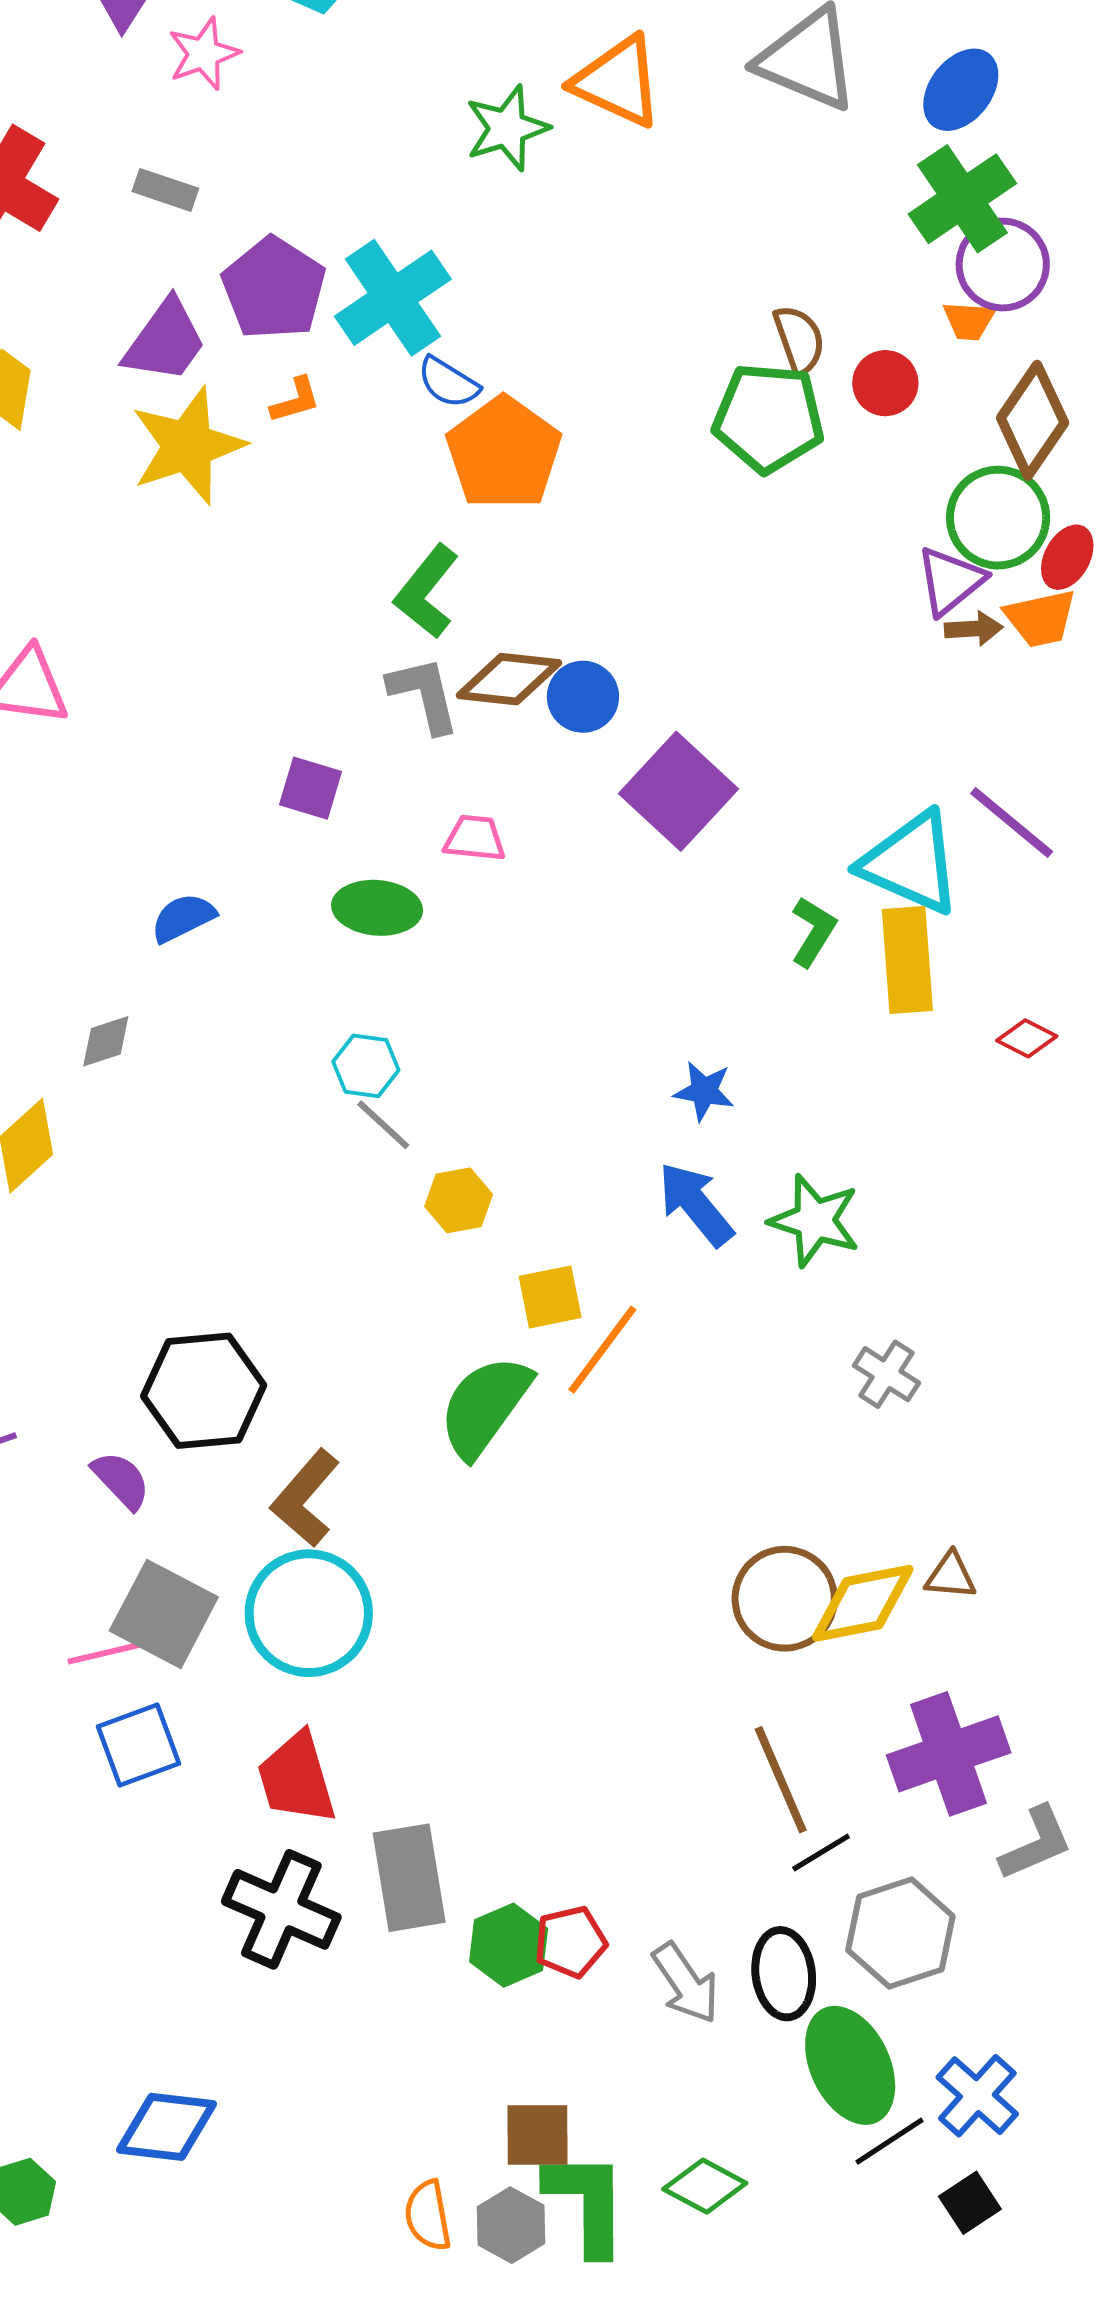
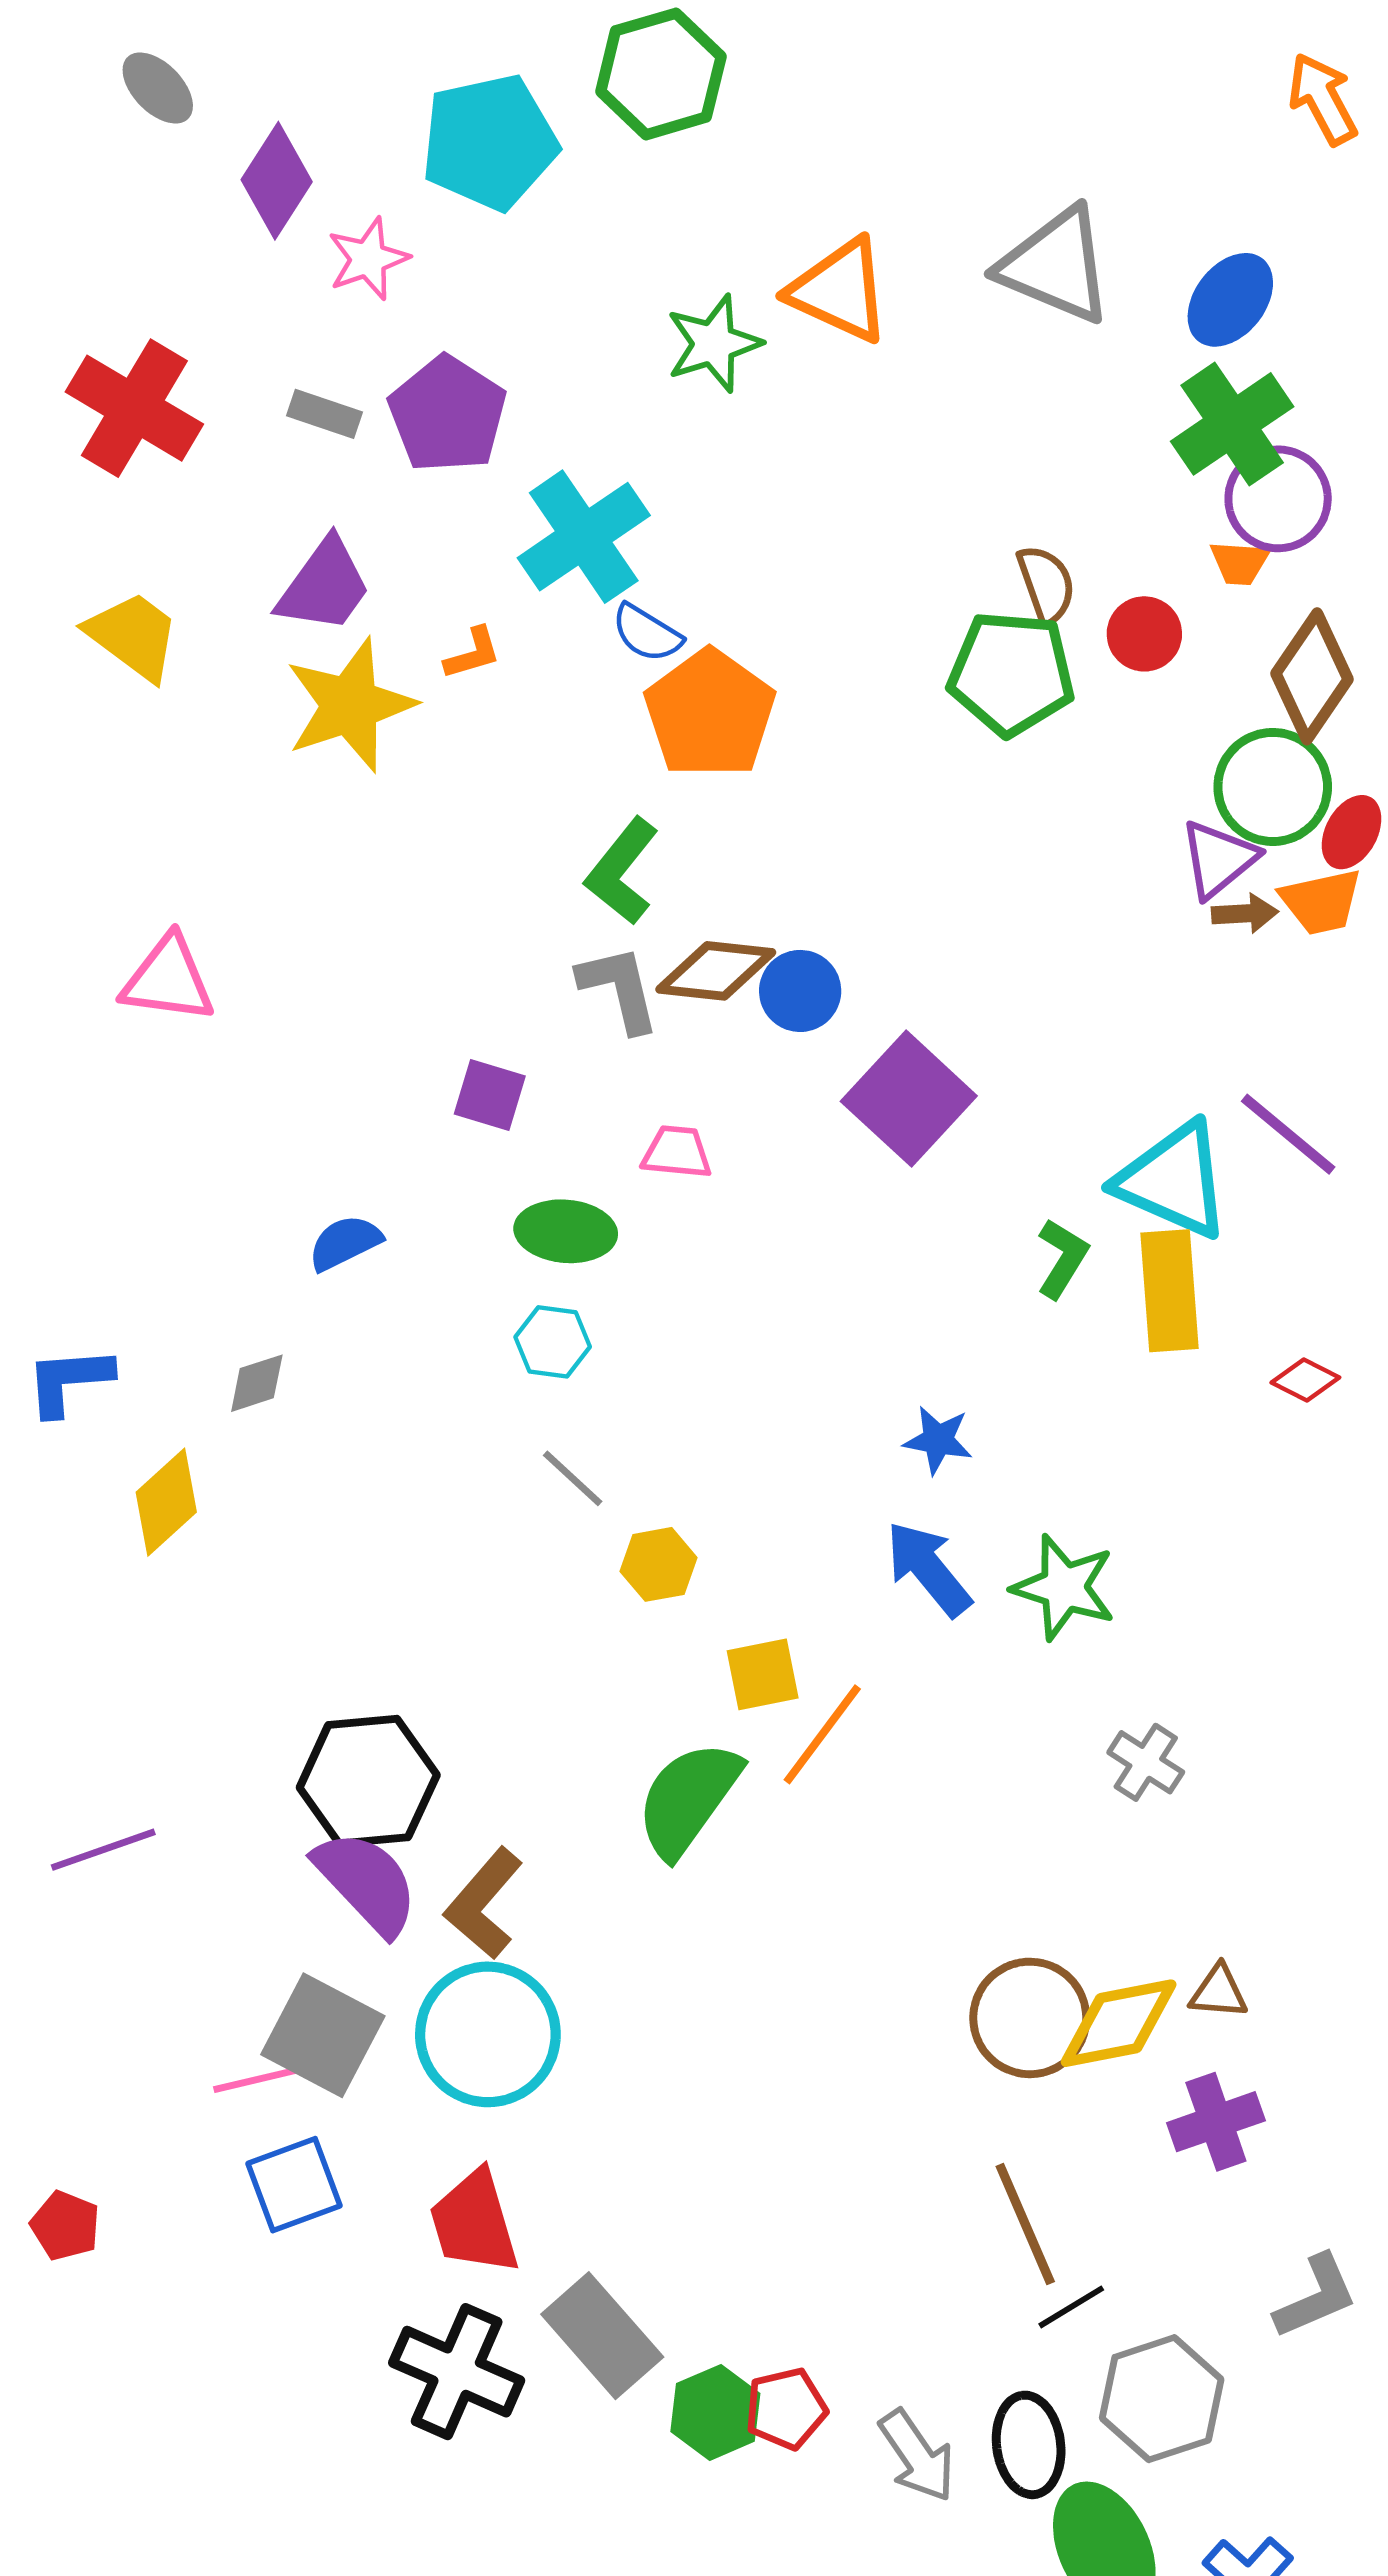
purple pentagon: (274, 288) -> (448, 414), moved
cyan hexagon: (366, 1066) -> (553, 1342), moved
purple semicircle: (121, 1480) -> (366, 1882), moved, size x1.6
purple cross: (949, 1754) -> (1216, 2122), moved, size x0.7
gray rectangle: (409, 1878) -> (602, 2336), turned -32

